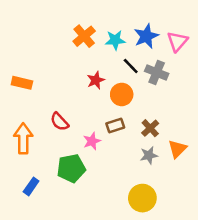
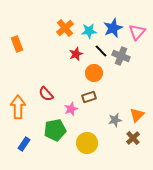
red star: (96, 80) -> (76, 54), moved
orange rectangle: (22, 83) -> (17, 44), moved, turned 56
brown cross: (150, 128) -> (133, 138), moved
yellow circle: (142, 198) -> (87, 143), moved

